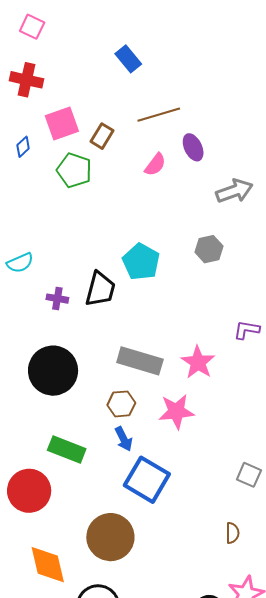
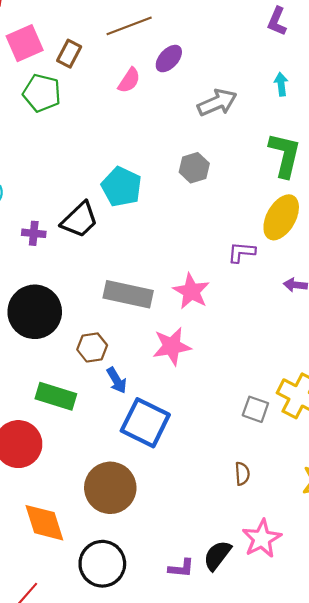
purple ellipse: (193, 147) -> (169, 59), turned 72
black trapezoid: (100, 289) -> (80, 220), turned 36
brown hexagon: (121, 404) -> (92, 347), moved

